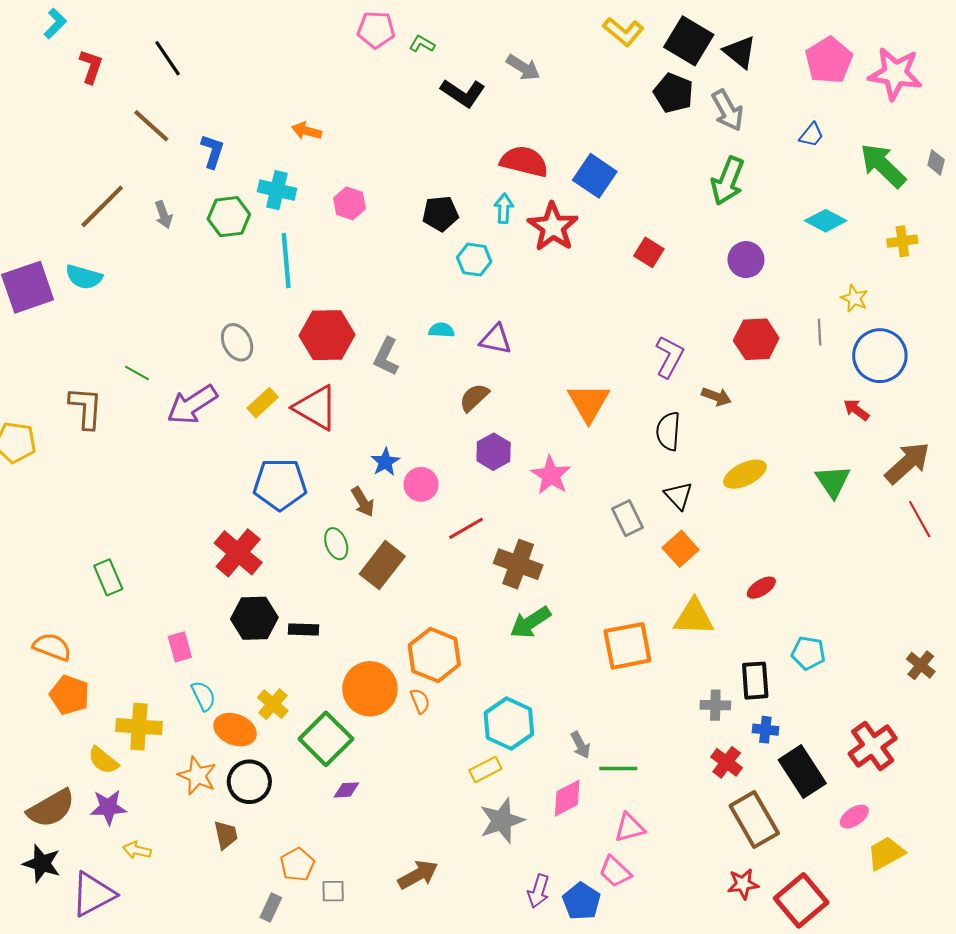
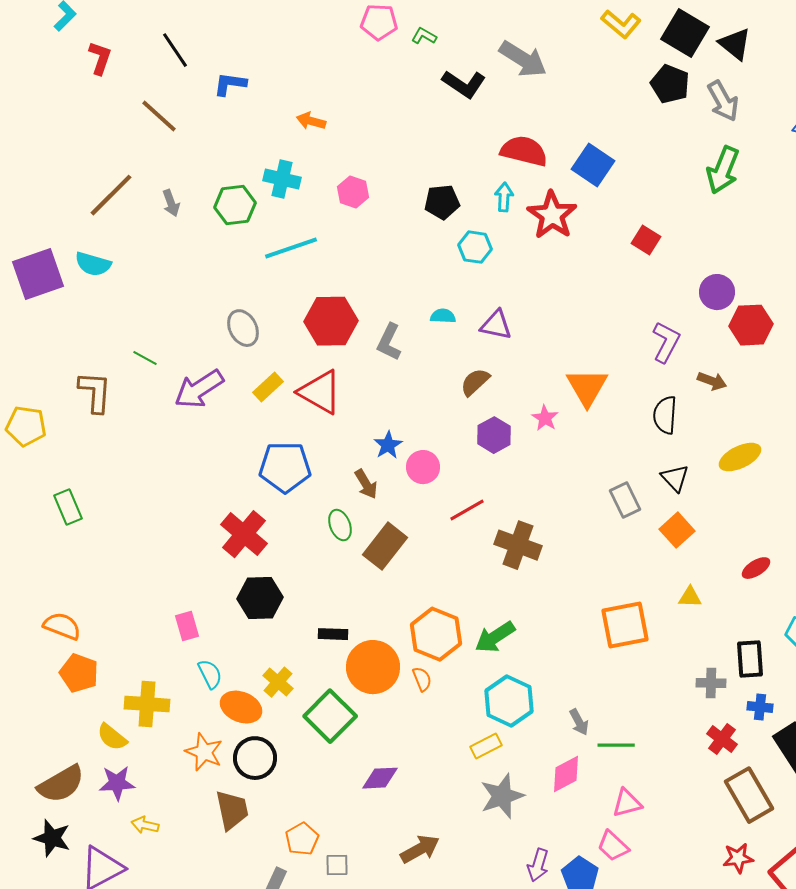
gray arrow: (523, 67) -> (523, 59), size x1.4
blue L-shape: (213, 151) -> (230, 84), moved, turned -100
purple circle: (746, 260) -> (717, 292), moved
cyan line: (286, 261) -> (291, 248), turned 76
pink star: (551, 475) -> (545, 418), moved, size x0.7
green rectangle: (108, 577) -> (68, 507), moved
yellow triangle: (694, 617) -> (690, 597), size x0.6
green arrow: (530, 622) -> (495, 637), moved
black rectangle: (304, 629) -> (333, 634), moved
purple diamond: (346, 790) -> (380, 778), moved, size x1.4
brown trapezoid: (226, 835) -> (232, 810), size x1.4

